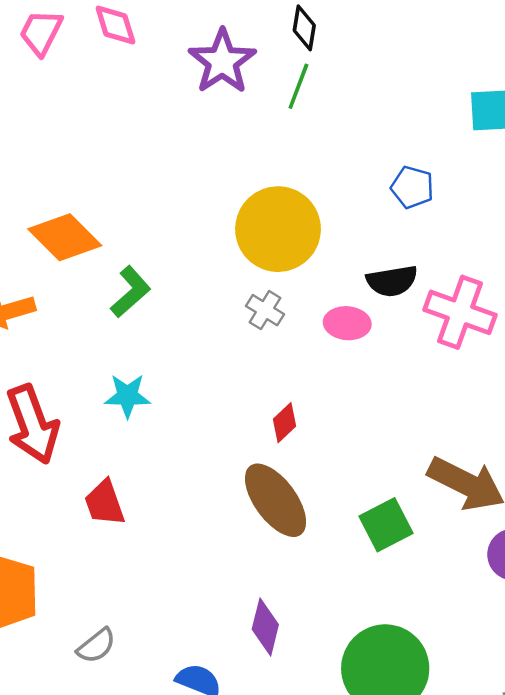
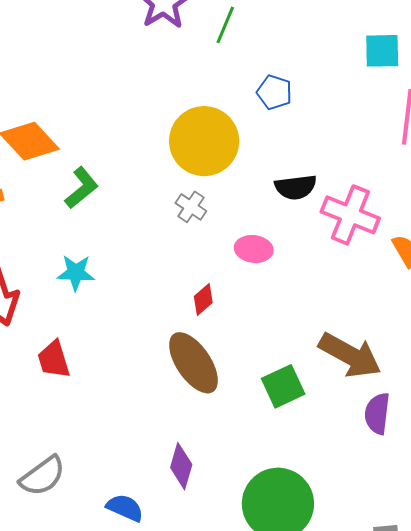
blue pentagon: (412, 187) -> (274, 92), moved
pink ellipse: (347, 323) -> (254, 249), moved
gray semicircle: (96, 646) -> (43, 476), size x1.4

